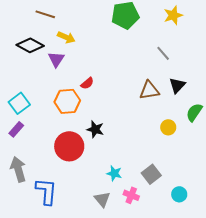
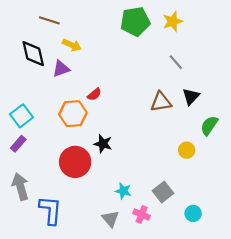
yellow star: (173, 15) -> (173, 21), moved
black diamond: (30, 45) -> (33, 54), turned 48
purple triangle: (56, 59) -> (61, 69), turned 36
yellow circle: (168, 127) -> (187, 150), moved

